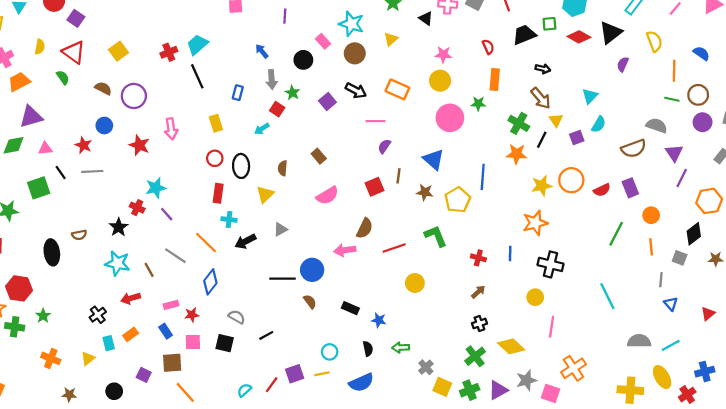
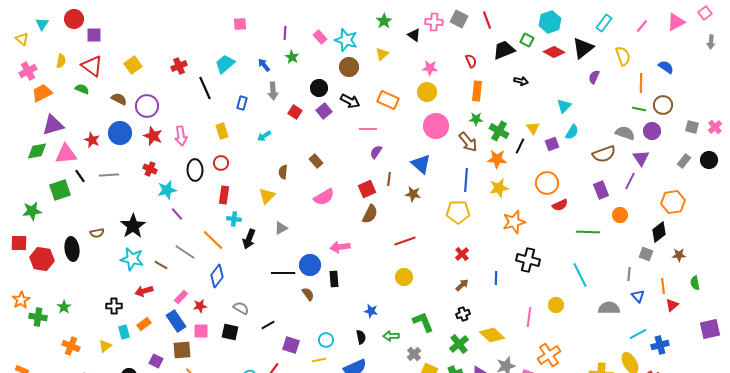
purple square: (76, 18) -> (94, 35), turned -35
green square: (549, 24) -> (527, 40), turned 32
pink rectangle: (323, 41) -> (320, 37), moved
cyan trapezoid: (197, 45) -> (225, 64), moved
black circle: (303, 60) -> (319, 88), moved
green semicircle: (63, 77) -> (82, 89), turned -32
green star: (292, 93) -> (292, 57), moved
brown arrow: (541, 98) -> (468, 142), moved
green star: (478, 104) -> (476, 119), moved
red square: (277, 109) -> (295, 112), moved
purple circle: (703, 122) -> (652, 131), moved
blue circle: (104, 126) -> (120, 133), size x1.5
red star: (84, 145) -> (92, 140), moved
red star: (139, 145) -> (153, 136), moved
pink triangle: (45, 148) -> (66, 154), size x1.6
black ellipse: (241, 166) -> (195, 170), moved
purple line: (682, 178) -> (630, 181), moved
yellow star: (542, 186) -> (499, 188), moved
red semicircle: (602, 190) -> (560, 205), moved
yellow pentagon: (458, 200) -> (458, 212), moved, turned 30
red cross: (137, 208) -> (150, 169), moved
black star: (119, 227) -> (133, 226), size x1.4
brown semicircle: (365, 228) -> (370, 214), moved
green line: (616, 234) -> (588, 232), turned 65
green L-shape: (436, 236) -> (423, 322), moved
black arrow: (245, 241) -> (249, 239), turned -42
orange line: (651, 247) -> (663, 286), moved
red line: (394, 248) -> (405, 241), moved
blue line: (510, 253) -> (496, 278), moved
red cross: (478, 258) -> (462, 254), turned 32
brown line: (149, 270) -> (161, 265), turned -32
red hexagon: (19, 288) -> (42, 259), moved
cyan line: (607, 296) -> (580, 275), moved
yellow circle: (535, 297) -> (556, 305), moved
pink rectangle: (171, 305) -> (181, 297), turned -32
black rectangle: (350, 308) -> (334, 279), moved, turned 63
black cross: (98, 315) -> (114, 306), turned 35
blue rectangle: (166, 331) -> (176, 321), size x1.5
gray semicircle: (639, 341) -> (609, 308), moved
blue cross: (705, 372) -> (660, 345), moved
purple square: (295, 374) -> (291, 345), moved, turned 36

